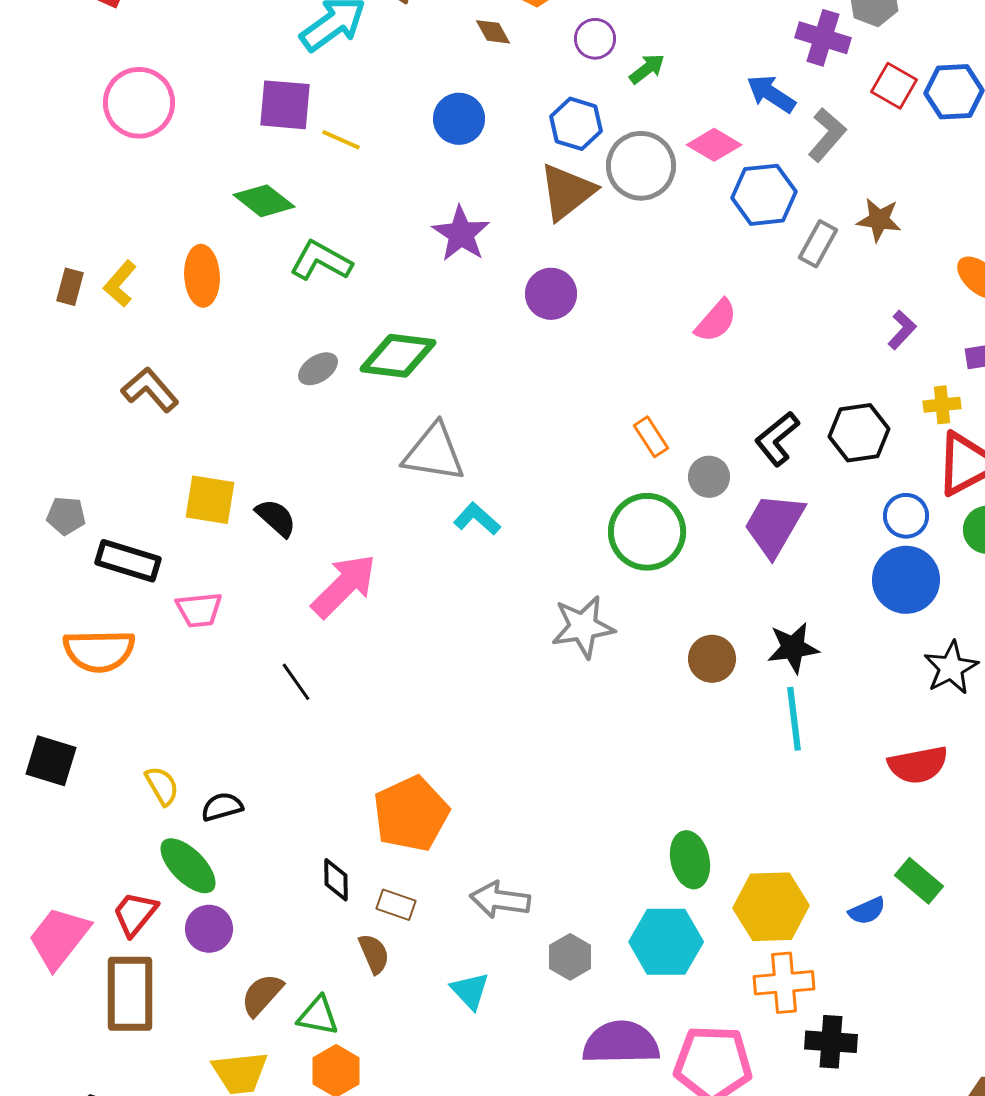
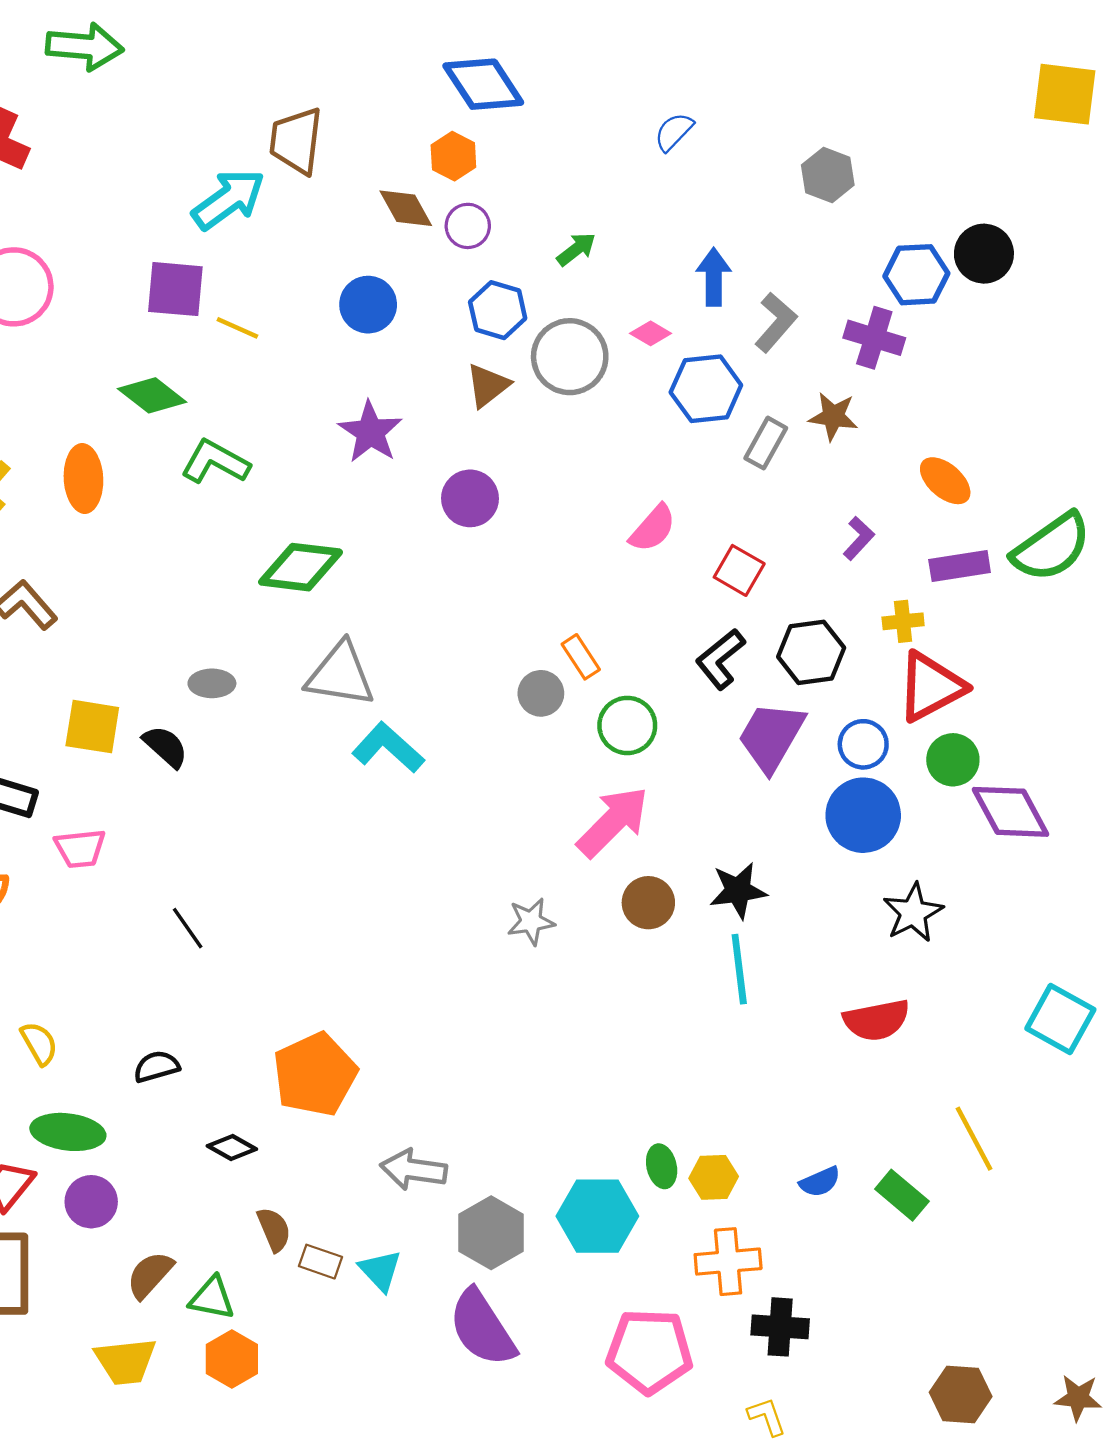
brown diamond: (493, 32) -> (406, 208), size x1.4
purple cross: (823, 38) -> (874, 338), moved
purple circle: (595, 39) -> (468, 226), moved
red square: (894, 86) -> (739, 570), moved
blue arrow: (771, 94) -> (714, 277), turned 57
pink diamond: (714, 145) -> (651, 333), size x0.7
brown triangle: (567, 192) -> (488, 385), size x0.7
gray ellipse: (318, 369) -> (212, 683), moved, turned 33
gray circle: (709, 477) -> (541, 693), moved
cyan L-shape: (477, 519) -> (388, 748), size x1.4
purple trapezoid: (774, 525) -> (771, 737), moved
green circle: (647, 532) -> (627, 725), moved, size x0.7
pink arrow: (344, 586) -> (613, 822), moved
gray star: (583, 627) -> (531, 922), moved, size x0.7
black semicircle: (222, 807) -> (157, 1067), moved
green ellipse: (690, 860) -> (662, 1166), moved, size x0.7
green ellipse: (188, 866) -> (68, 1132), turned -38
black diamond: (336, 880) -> (232, 1147), turned -60
green rectangle: (919, 881) -> (902, 1195), moved
brown rectangle: (396, 905) -> (320, 1262), moved
yellow hexagon: (771, 907) -> (714, 1177), size x0.6
gray hexagon: (570, 957) -> (491, 1233), size x1.4
purple semicircle: (621, 1043) -> (482, 1328), moved, turned -122

